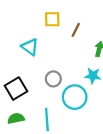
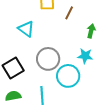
gray circle: (53, 79) -> (48, 59), size x1.5

